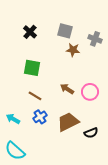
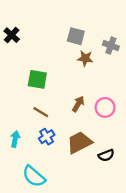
black cross: (30, 32) -> (12, 35), moved
brown arrow: (67, 89) -> (78, 104), turned 88
cyan arrow: (13, 119) -> (15, 139), turned 72
cyan semicircle: (15, 151) -> (34, 176), moved

